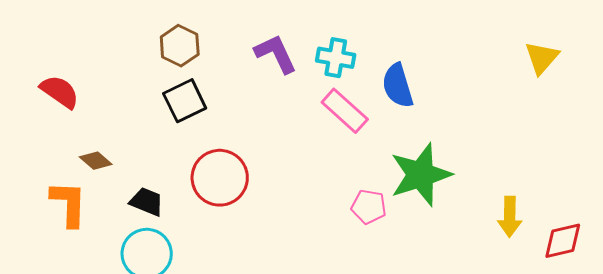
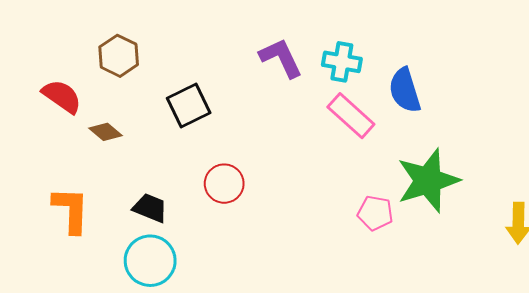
brown hexagon: (180, 46) -> (119, 56), moved
brown diamond: (96, 161) -> (105, 132), moved
red circle: (220, 178) -> (224, 184), size x0.7

